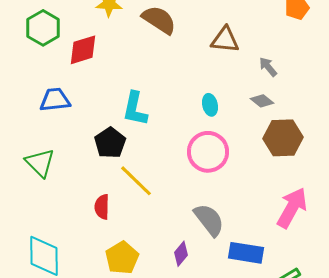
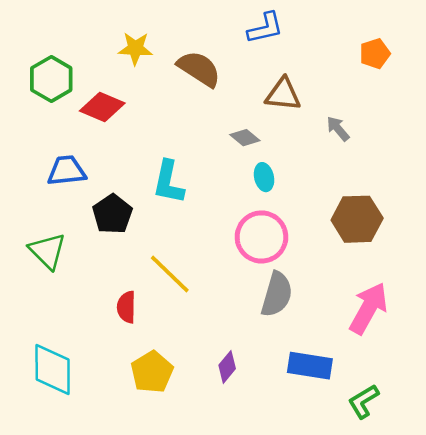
red diamond: (83, 50) -> (102, 107), turned 40
gray diamond: (262, 101) -> (245, 138), moved
black pentagon: (110, 143) -> (112, 214), moved
gray semicircle: (209, 220) -> (277, 294), moved, turned 54

